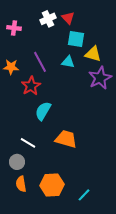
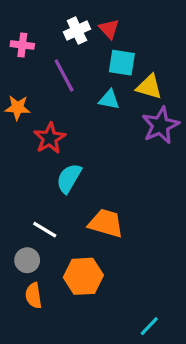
purple line: (40, 62) -> (64, 75), moved
orange hexagon: (52, 185) -> (83, 276), moved
cyan line: (84, 195) -> (149, 326), moved

